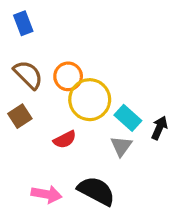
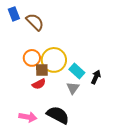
brown semicircle: (28, 75) -> (35, 22), moved
orange circle: (68, 76) -> (32, 58), moved
brown square: (20, 116) -> (42, 70), moved, turned 32

